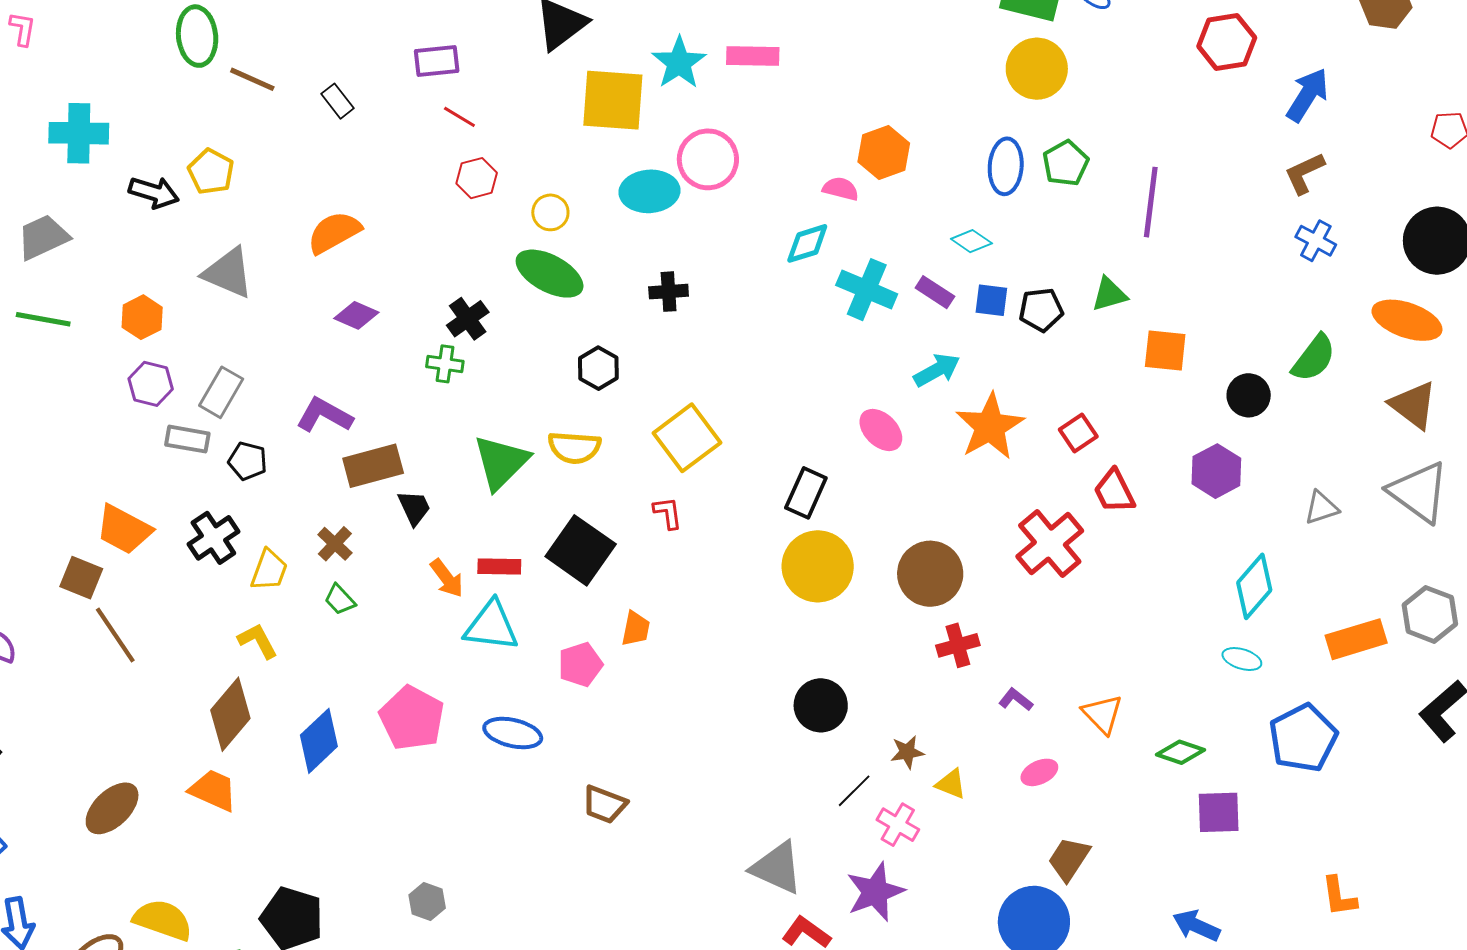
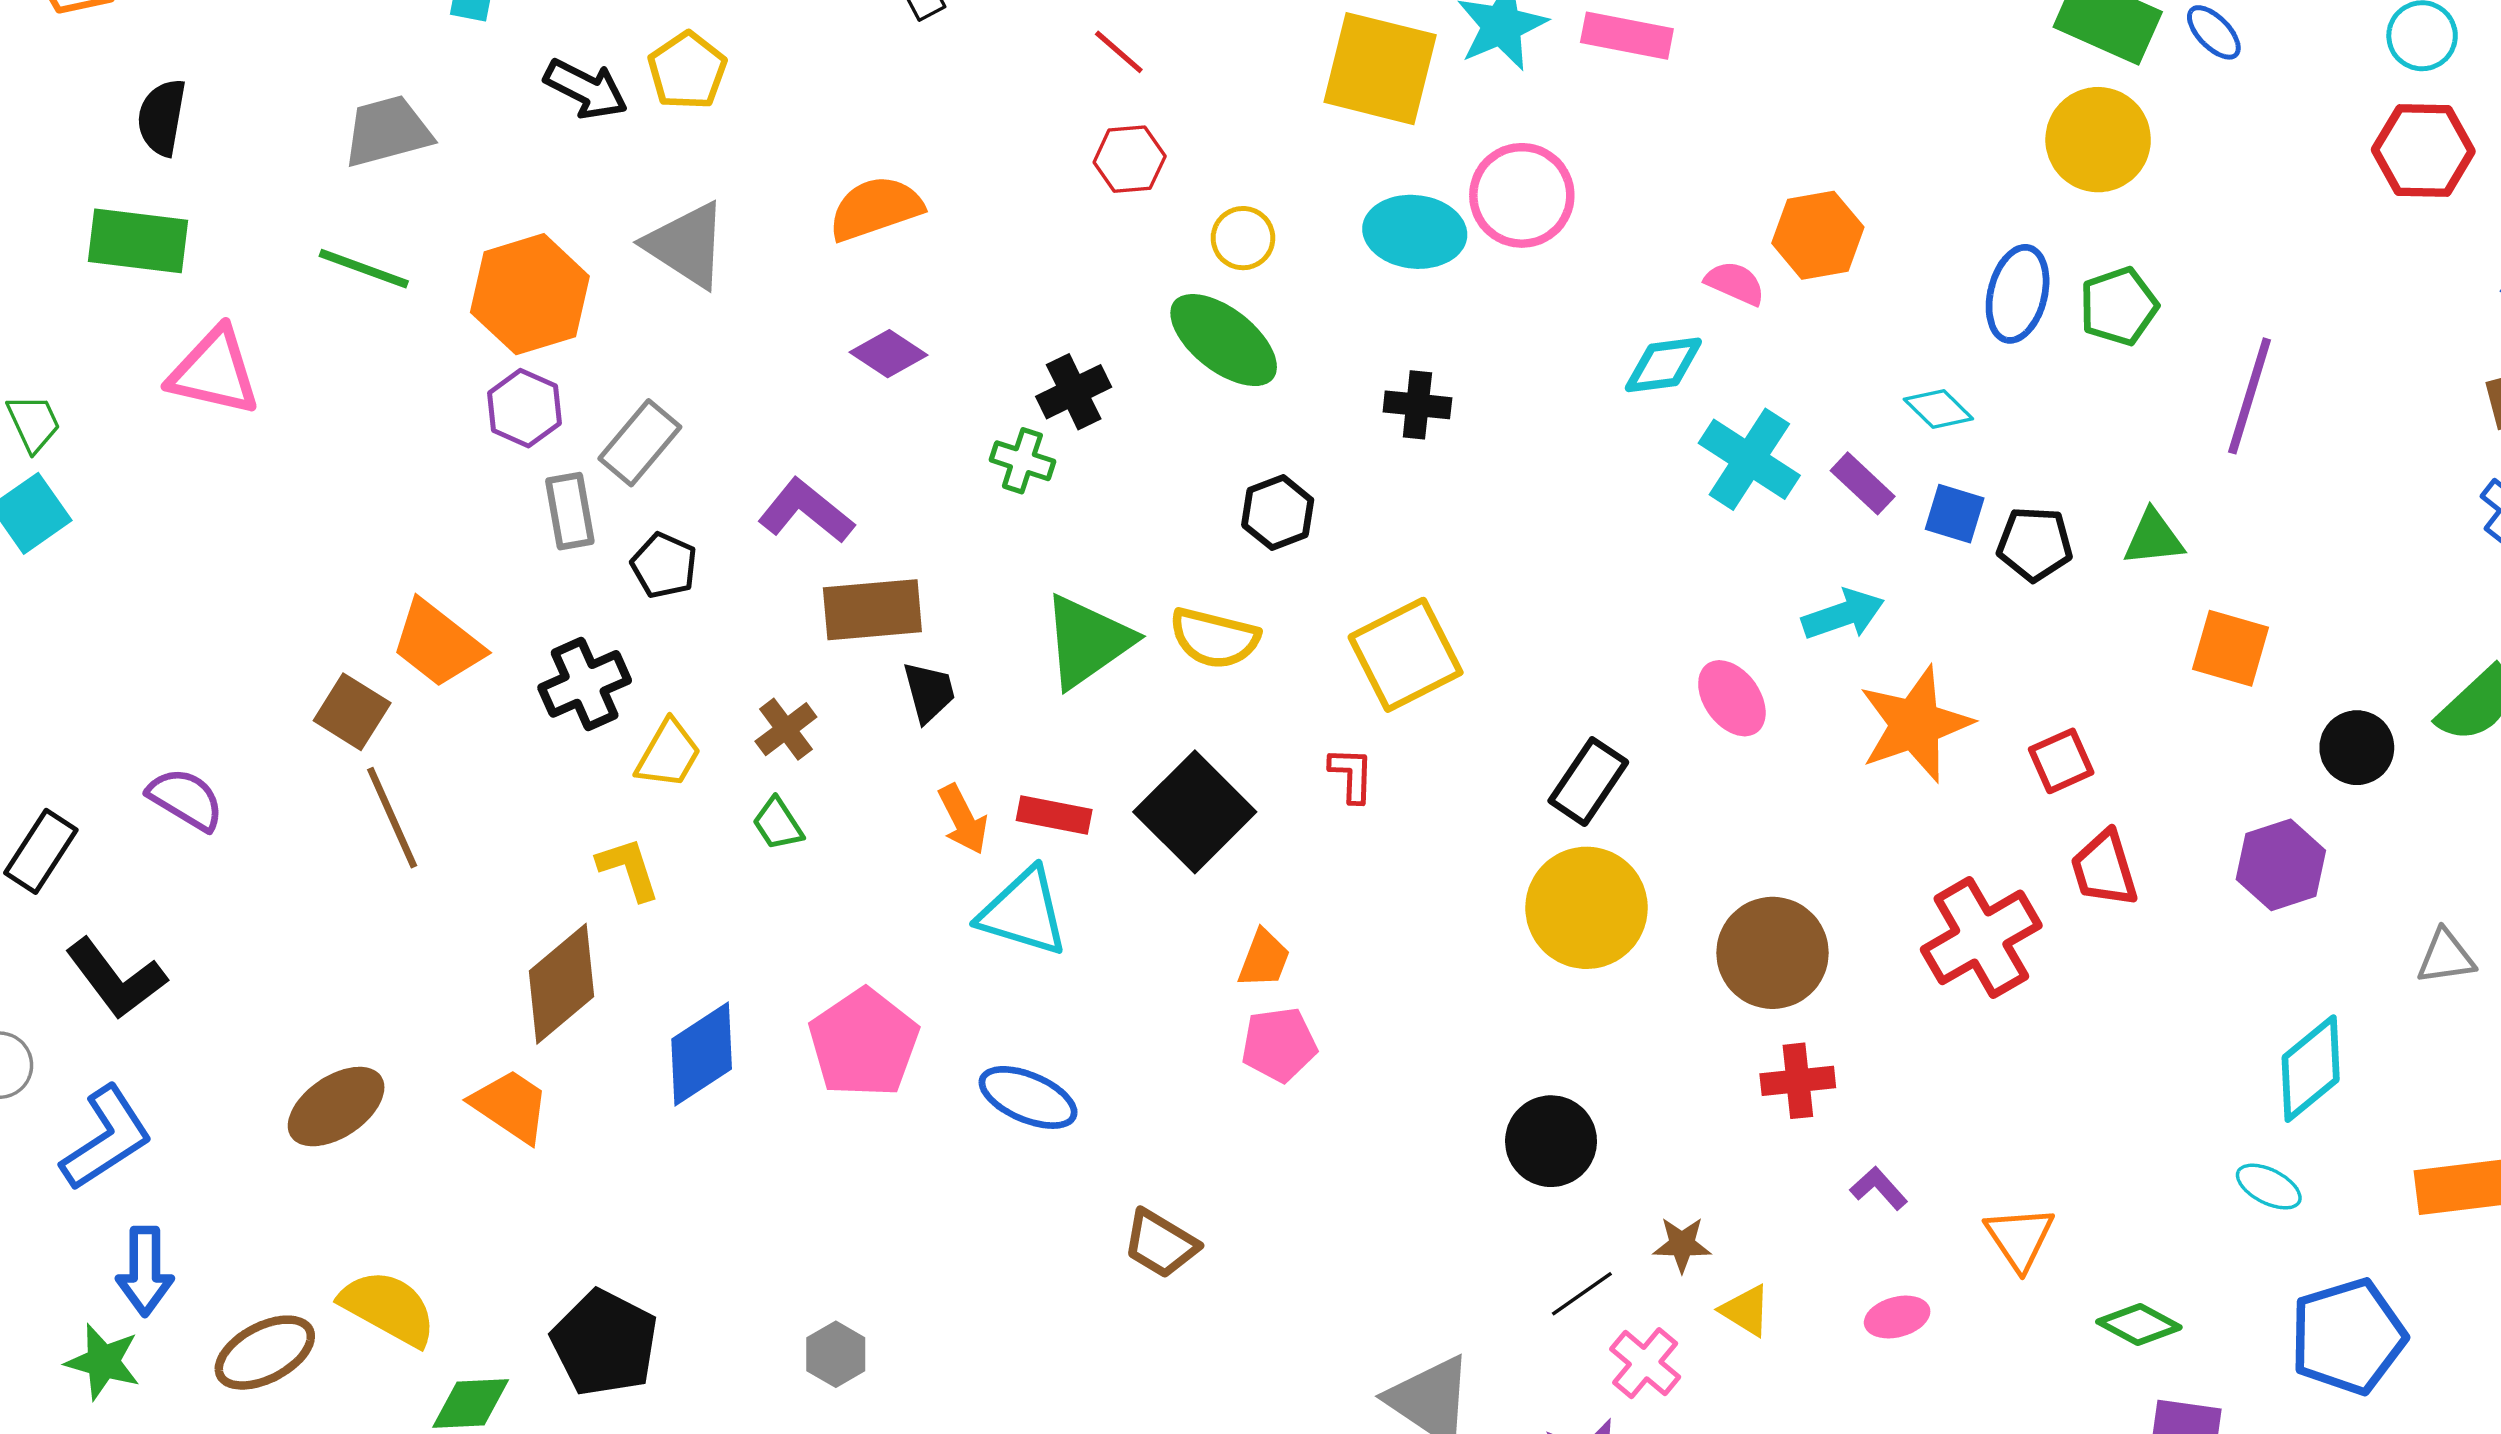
orange hexagon: (142, 317) -> (530, 294), size x1.6
gray rectangle: (187, 439) -> (570, 511), turned 60
pink pentagon: (580, 664) -> (1279, 1044), moved

